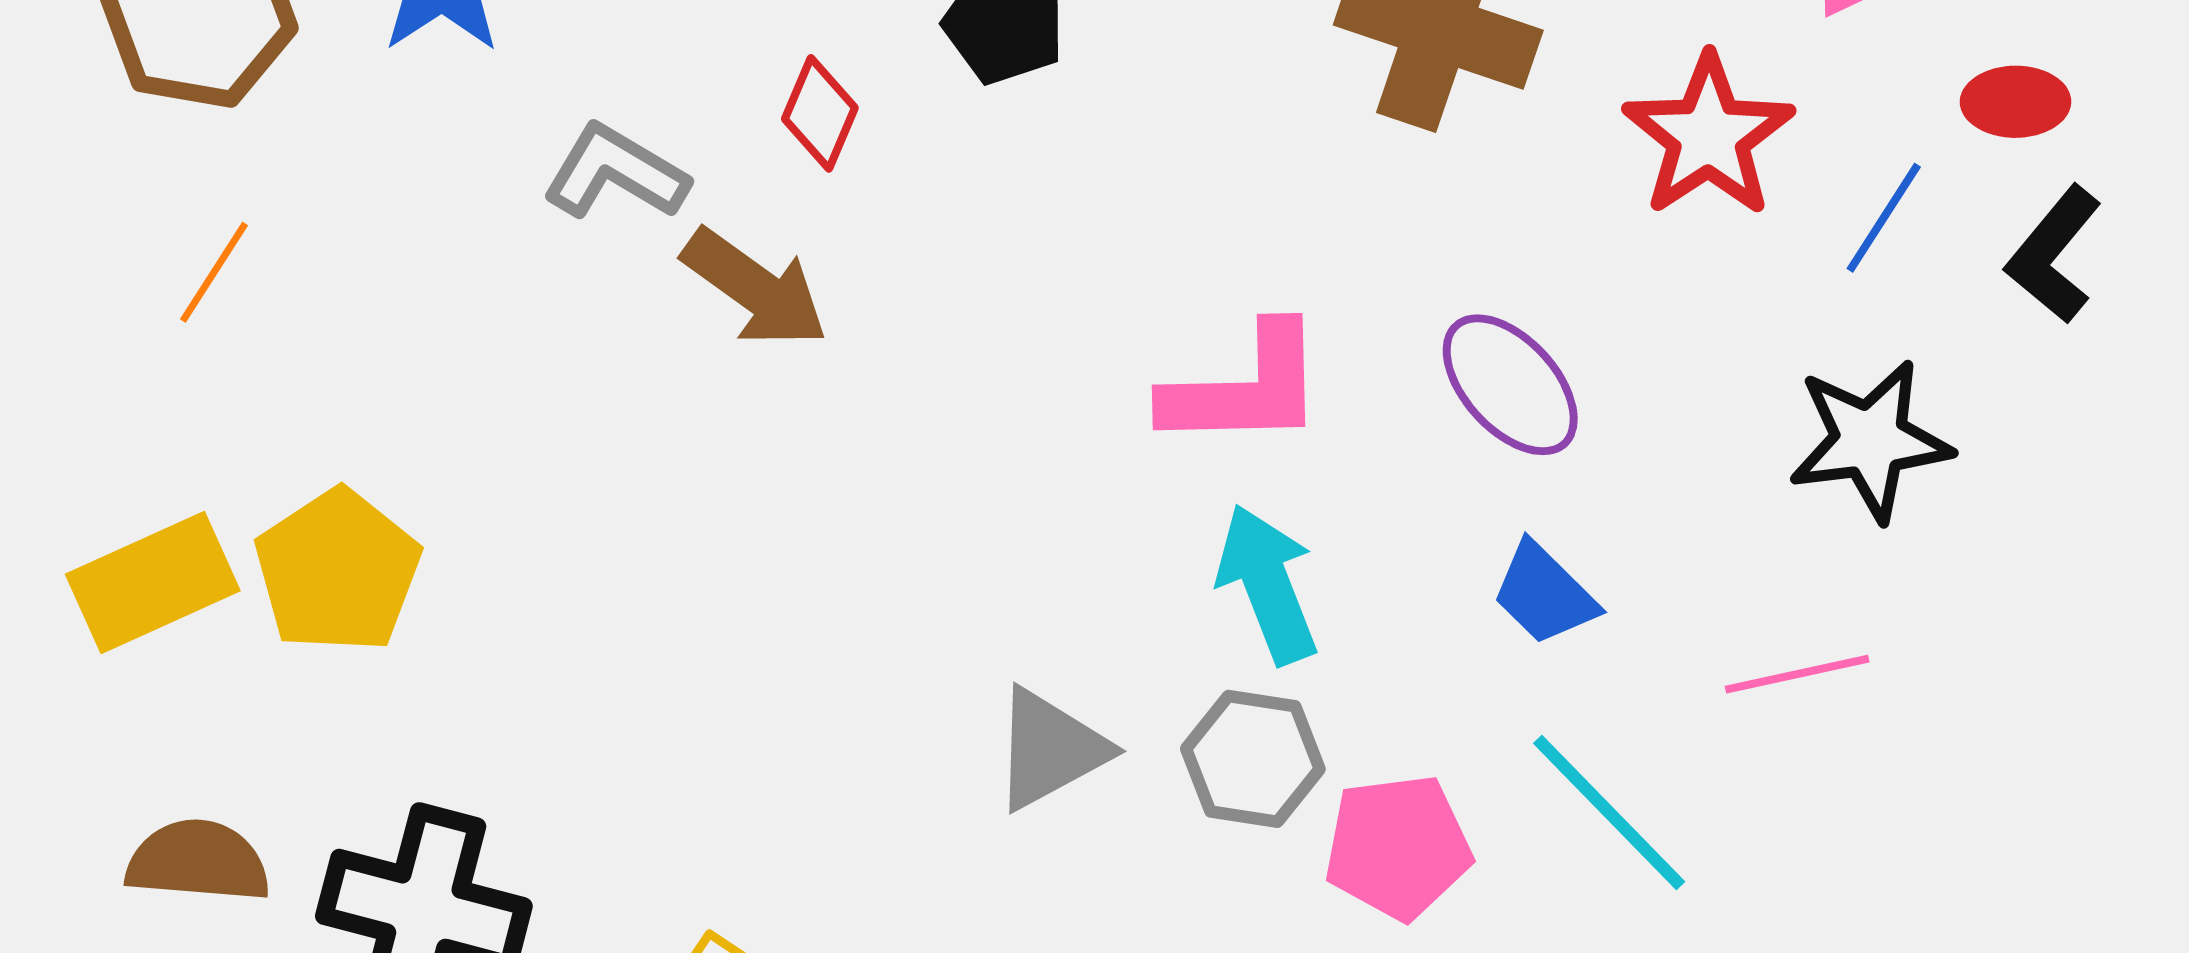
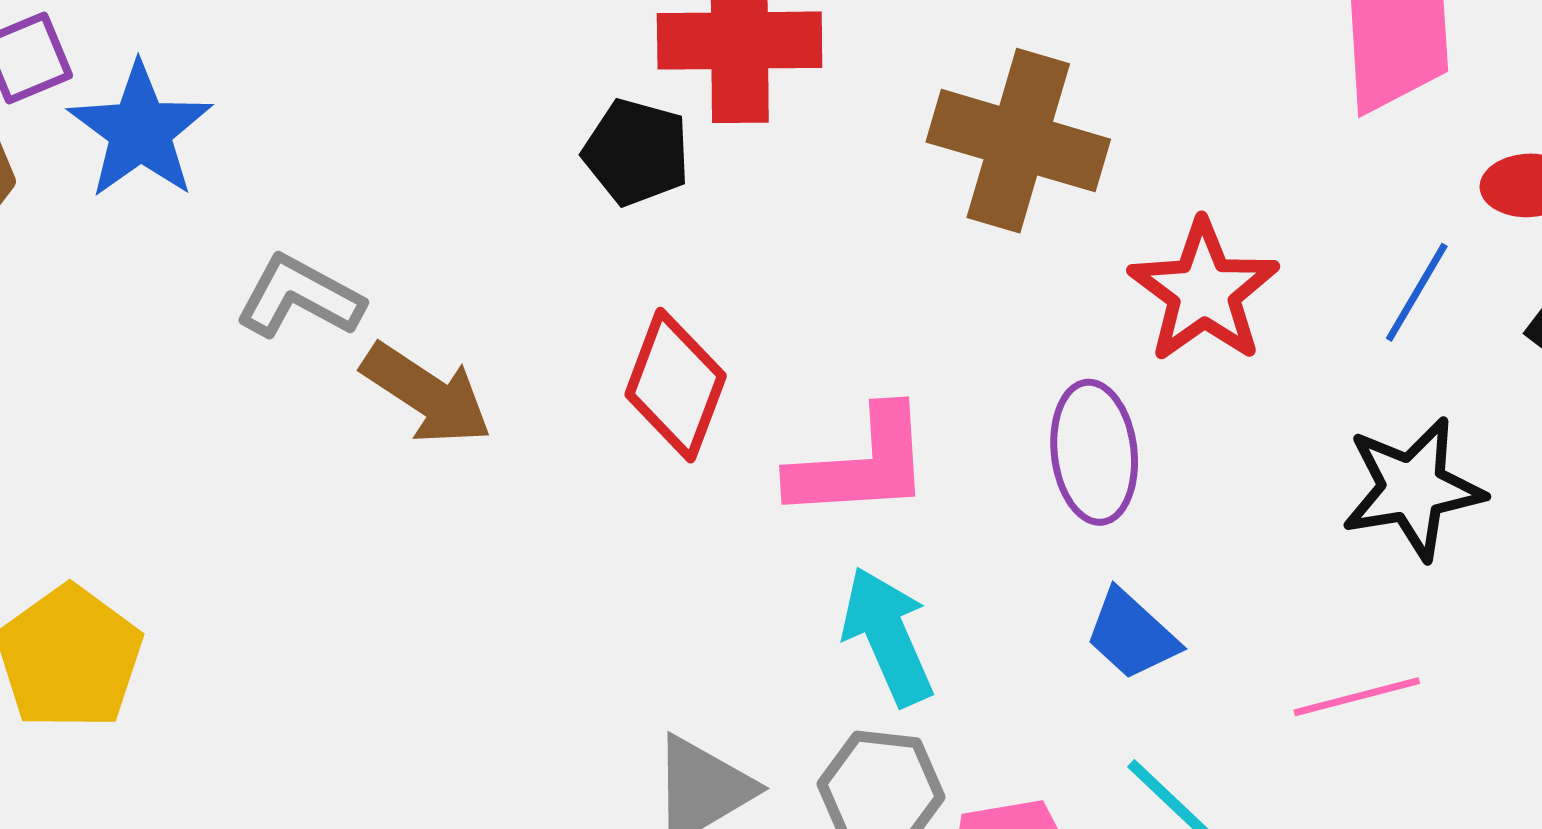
red diamond: (820, 113) -> (676, 385), moved, size x1.5
red star: (1708, 136) -> (1204, 291), moved
purple ellipse: (1510, 385) -> (1094, 452), turned 38

